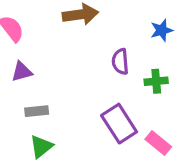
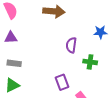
purple rectangle: (119, 124) -> (62, 82), size x0.7

